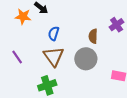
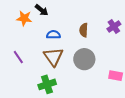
blue semicircle: (54, 33) -> (53, 35), turned 72
brown semicircle: (93, 36) -> (84, 30), moved

